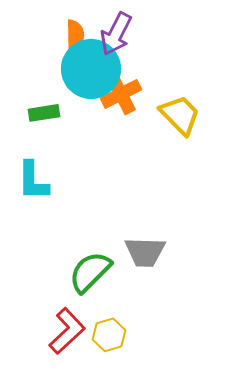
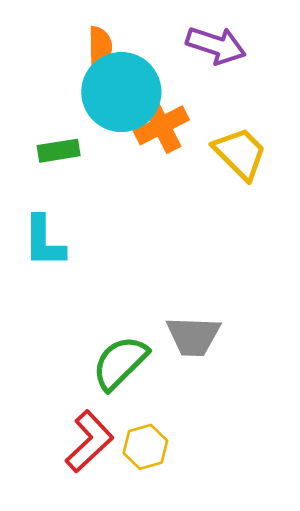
purple arrow: (116, 34) -> (216, 45), moved, turned -99

